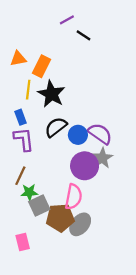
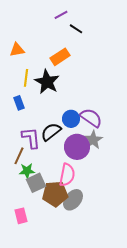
orange rectangle: (41, 66) -> (60, 57), moved, turned 30
black semicircle: (56, 127) -> (51, 132), moved
purple L-shape: (24, 139) -> (31, 138), moved

